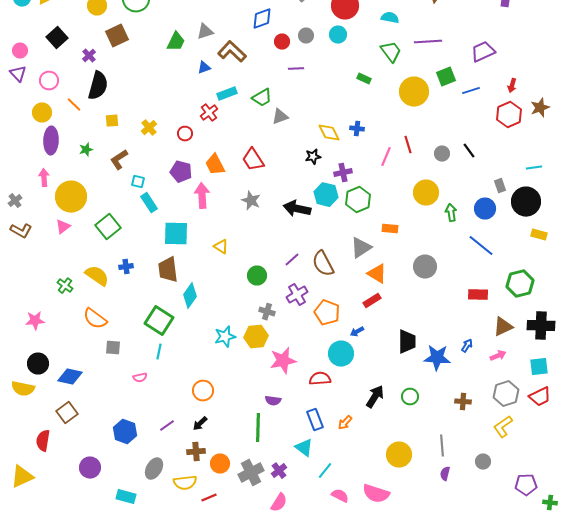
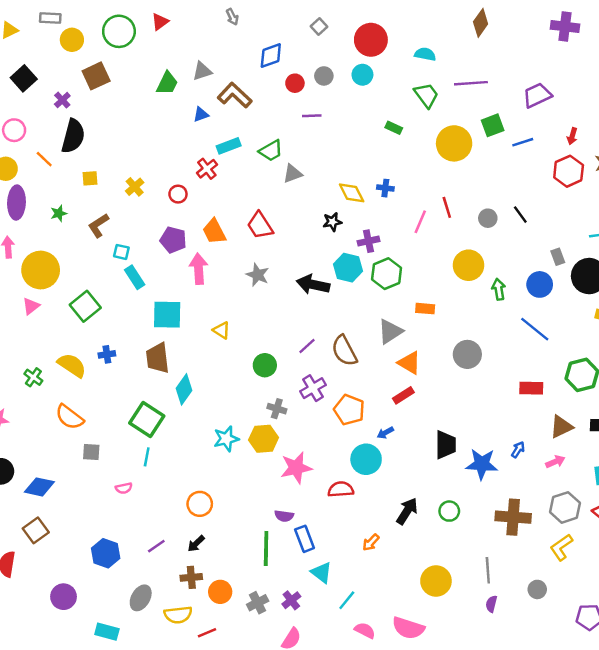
brown cross: (463, 402) -> (513, 517), size x1.8
blue rectangle: (315, 420) -> (305, 539), moved
gray cross: (251, 473) -> (258, 603), size x0.7

